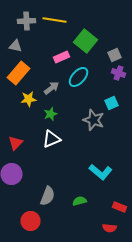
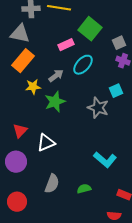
gray triangle: (16, 46) -> (20, 34), size x1.5
green star: (50, 114) -> (55, 102), size x1.5
white triangle: (52, 139) -> (46, 143), moved
red circle: (30, 221) -> (17, 202), moved

